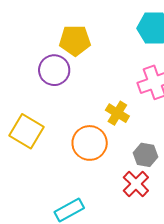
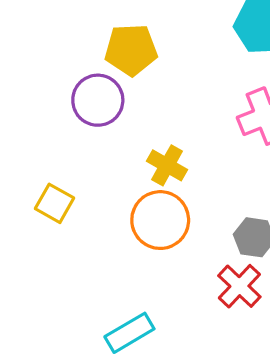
yellow cross: (117, 113) -> (167, 165), moved
yellow square: (27, 131) -> (55, 203), size x0.7

